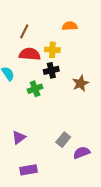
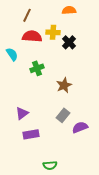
black cross: (51, 70) -> (69, 42), moved, turned -32
brown star: (81, 83) -> (64, 85), moved
purple rectangle: (29, 170) -> (31, 134), moved

